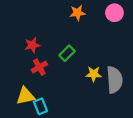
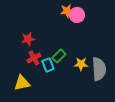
pink circle: (114, 13) -> (77, 15), moved
green rectangle: (67, 53) -> (59, 56), moved
cyan rectangle: (40, 106) -> (48, 65), moved

